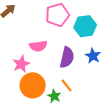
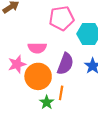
orange circle: (33, 85) -> (38, 76), moved
orange line: (67, 85) -> (61, 93), turned 40

